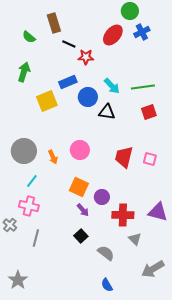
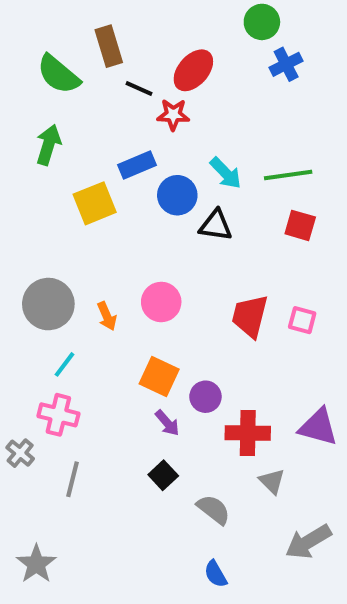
red ellipse: (113, 35) -> (193, 70), moved
green semicircle: (29, 37) -> (58, 74), size x1.6
red square: (149, 112) -> (300, 225), turned 35

